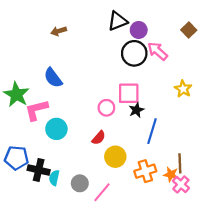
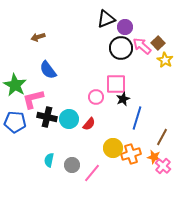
brown square: (189, 30) -> (158, 43), moved
brown arrow: (59, 31) -> (38, 37), moved
yellow star: (183, 89) -> (165, 60), moved
cyan circle: (56, 129) -> (69, 119), moved
yellow circle: (115, 157) -> (113, 148), moved
blue pentagon: (16, 158) -> (15, 122), moved
brown line: (180, 163) -> (162, 137), moved, turned 30
black cross: (39, 170) -> (47, 117), moved

